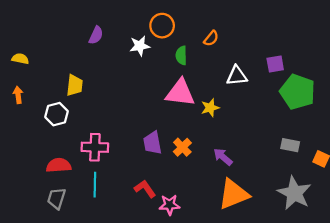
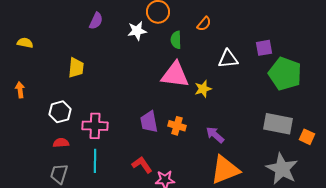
orange arrow: (18, 95) -> (20, 90), moved
white hexagon: (56, 114) -> (60, 112), moved
gray rectangle: (290, 145) -> (278, 124), size x1.6
orange cross: (182, 147) -> (177, 126), turned -30
red semicircle: (59, 165) -> (61, 143), size x0.7

